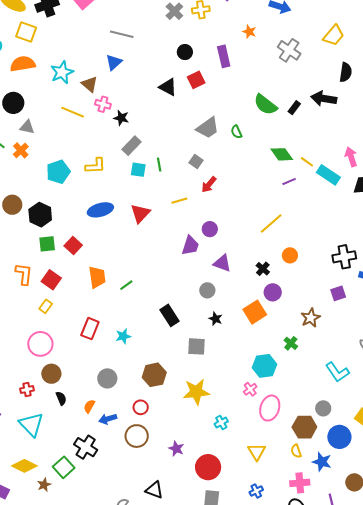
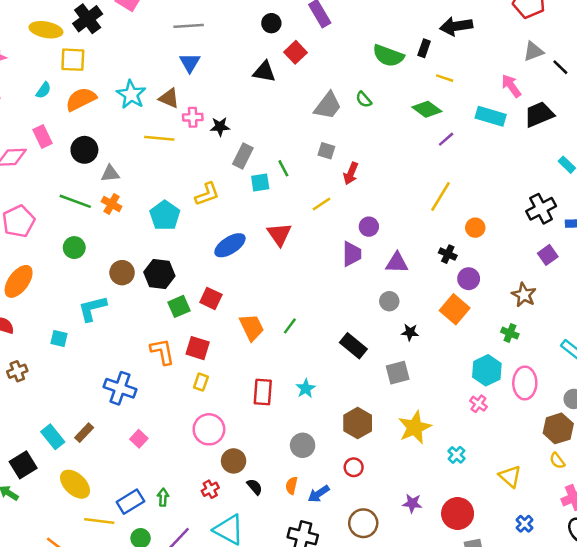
yellow line: (307, 162) -> (445, 78), moved
pink ellipse: (270, 408) -> (525, 383), moved
brown circle: (137, 436) -> (363, 523), moved

